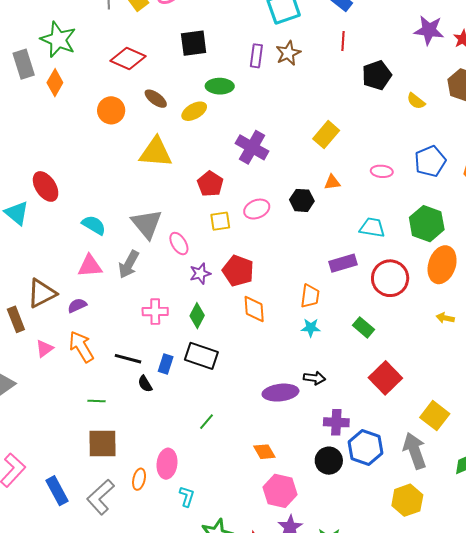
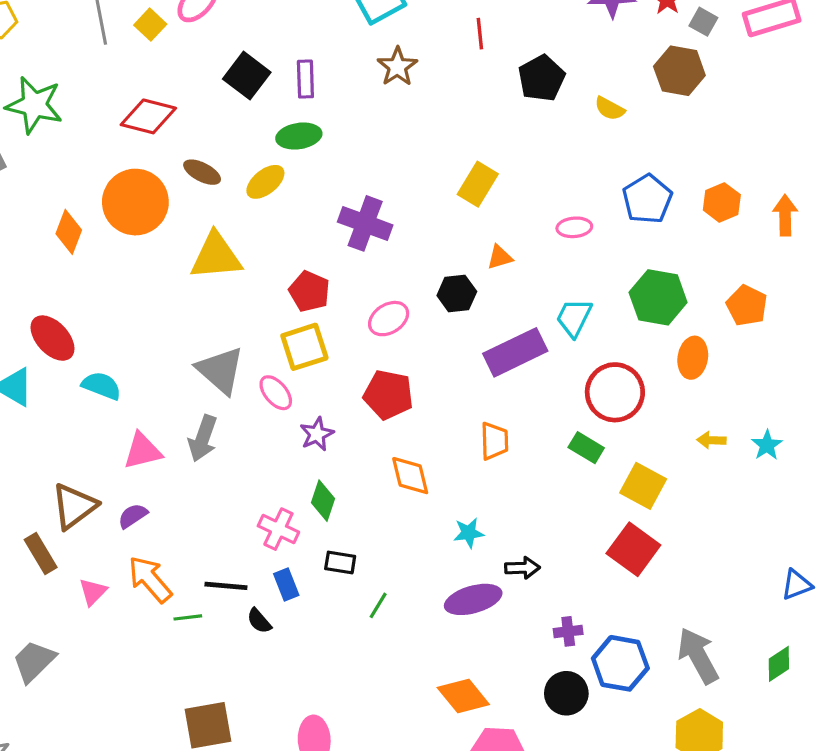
black square: (194, 43) -> (247, 76), turned -36
purple rectangle: (256, 56) -> (305, 79), moved
orange diamond: (55, 83) -> (69, 232), moved
orange circle: (111, 110) -> (135, 202), size x1.5
yellow square: (220, 221) -> (304, 347), moved, size x1.4
cyan semicircle: (94, 225) -> (101, 386), moved
cyan trapezoid: (372, 228) -> (574, 318), turned -64
purple rectangle: (343, 263) -> (515, 352), moved, size x1.4
orange ellipse: (442, 265) -> (693, 358), size x0.7
red pentagon: (238, 271) -> (388, 395), moved
pink cross: (155, 312) -> (278, 529), moved, turned 35
green rectangle: (363, 327) -> (586, 448), moved
cyan star: (311, 328) -> (469, 533), moved
black rectangle: (201, 356) -> (340, 563), size x0.6
blue rectangle: (166, 364) -> (286, 585), turned -30
green line: (96, 401) -> (188, 617), moved
yellow square: (435, 416) -> (643, 486), moved
green line: (207, 422) -> (378, 605), moved
purple cross: (336, 422) -> (568, 631), size x0.7
orange diamond: (264, 452) -> (463, 696), size x1.4

